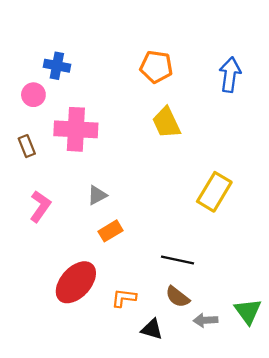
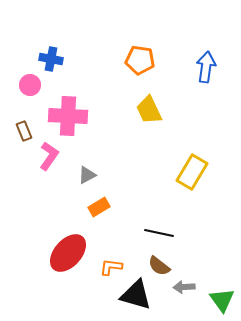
pink L-shape: (40, 206) -> (49, 156), moved
green triangle: (248, 311) -> (222, 300), moved
black triangle: (152, 329) -> (136, 295), size x1.6

